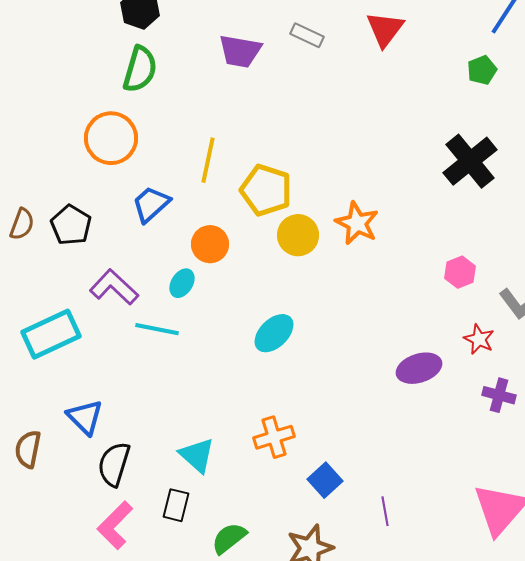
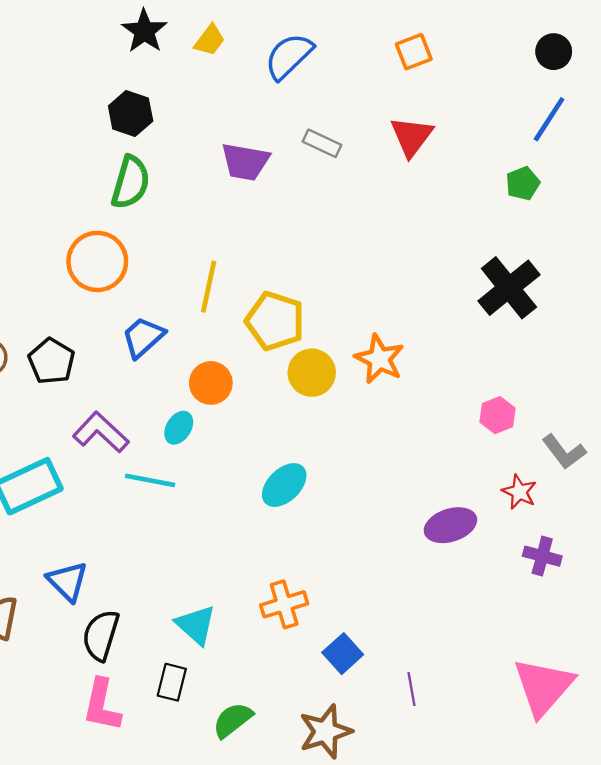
pink L-shape: (115, 525) -> (102, 705), turned -33

